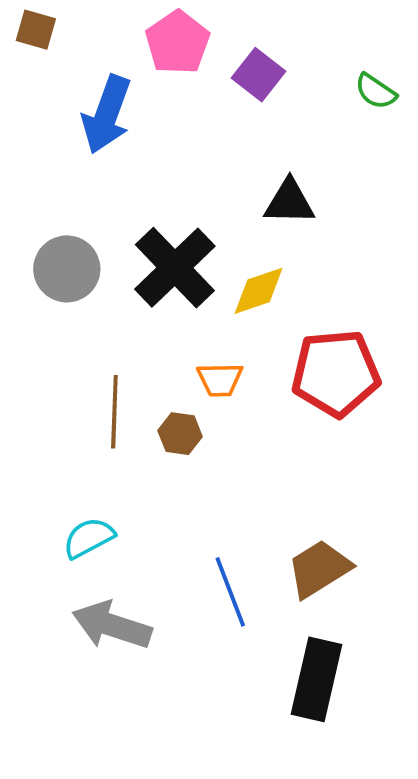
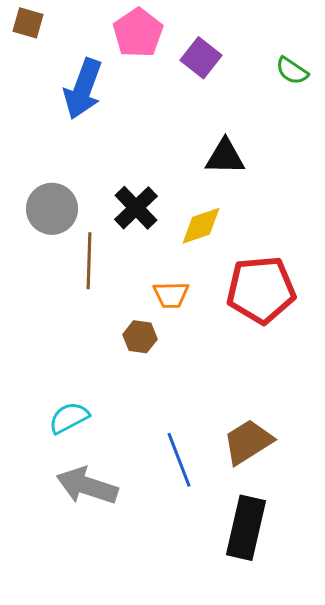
black cross: (175, 268) -> (136, 208), size x0.7
brown line: (114, 412) -> (89, 261), moved

